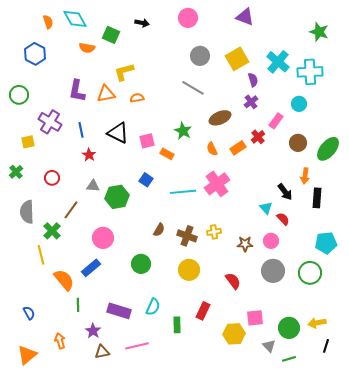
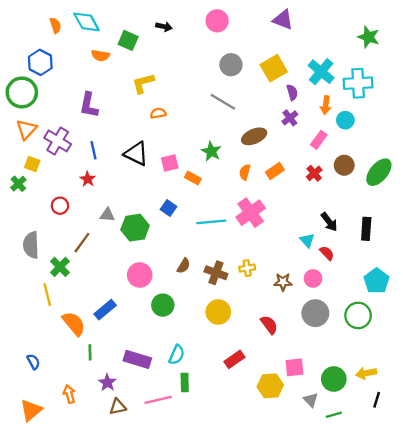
orange triangle: (106, 94) -> (26, 129), moved, turned -36
green circle: (19, 95) -> (22, 92), moved, size x1.4
red cross: (258, 137) -> (314, 173), moved
yellow square: (28, 142) -> (32, 164), turned 32
orange semicircle: (212, 149) -> (245, 172), turned 40
red star: (89, 155) -> (88, 179), moved
green cross: (16, 172) -> (18, 184), moved
orange arrow: (305, 176) -> (326, 105), moved
pink circle: (103, 238) -> (140, 275), moved
cyan pentagon: (326, 243) -> (377, 281), turned -30
red rectangle: (203, 311) -> (234, 359), turned 30
green rectangle: (177, 325) -> (185, 382), moved

